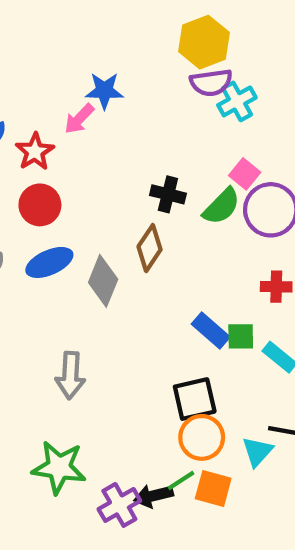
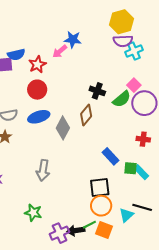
green square: (241, 336) -> (131, 168), moved
green star: (59, 467) -> (33, 213), size x0.7

